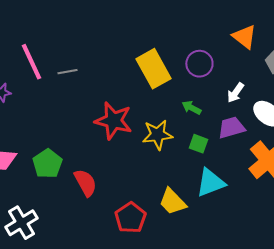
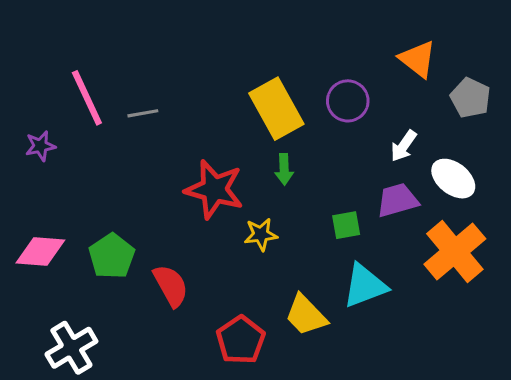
green arrow: (191, 108) -> (284, 169), moved, turned -120
yellow star: (157, 135) -> (261, 234), moved, size x0.7
green square: (198, 144) -> (346, 225), turned -30

